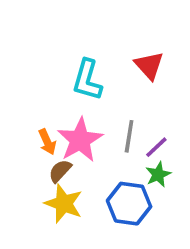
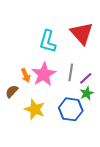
red triangle: (149, 65) -> (82, 33), size x1.4
brown semicircle: (60, 171) -> (12, 91), moved

